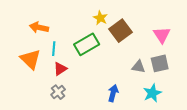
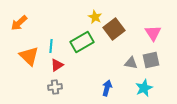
orange arrow: (39, 27) -> (19, 23), moved, turned -54
gray cross: (58, 92) -> (55, 87), turned 32

